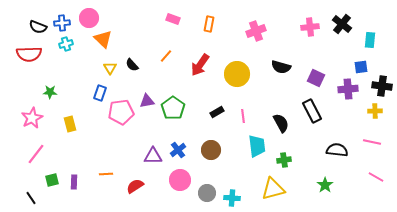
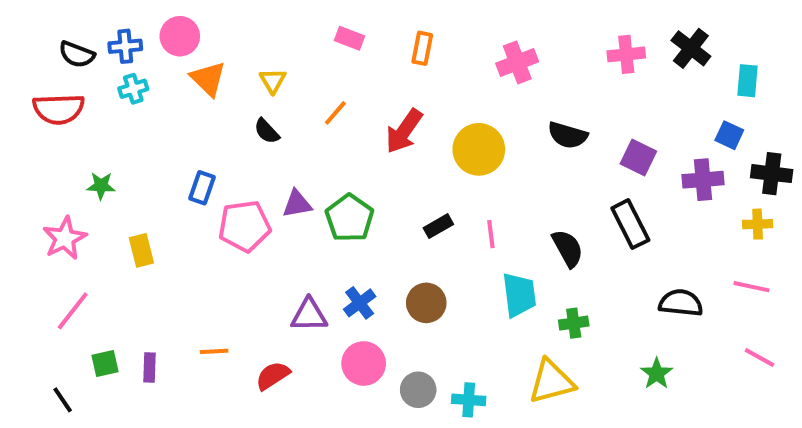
blue square: (361, 67) -> (729, 135), turned 32
yellow triangle: (110, 68) -> (273, 81), moved

